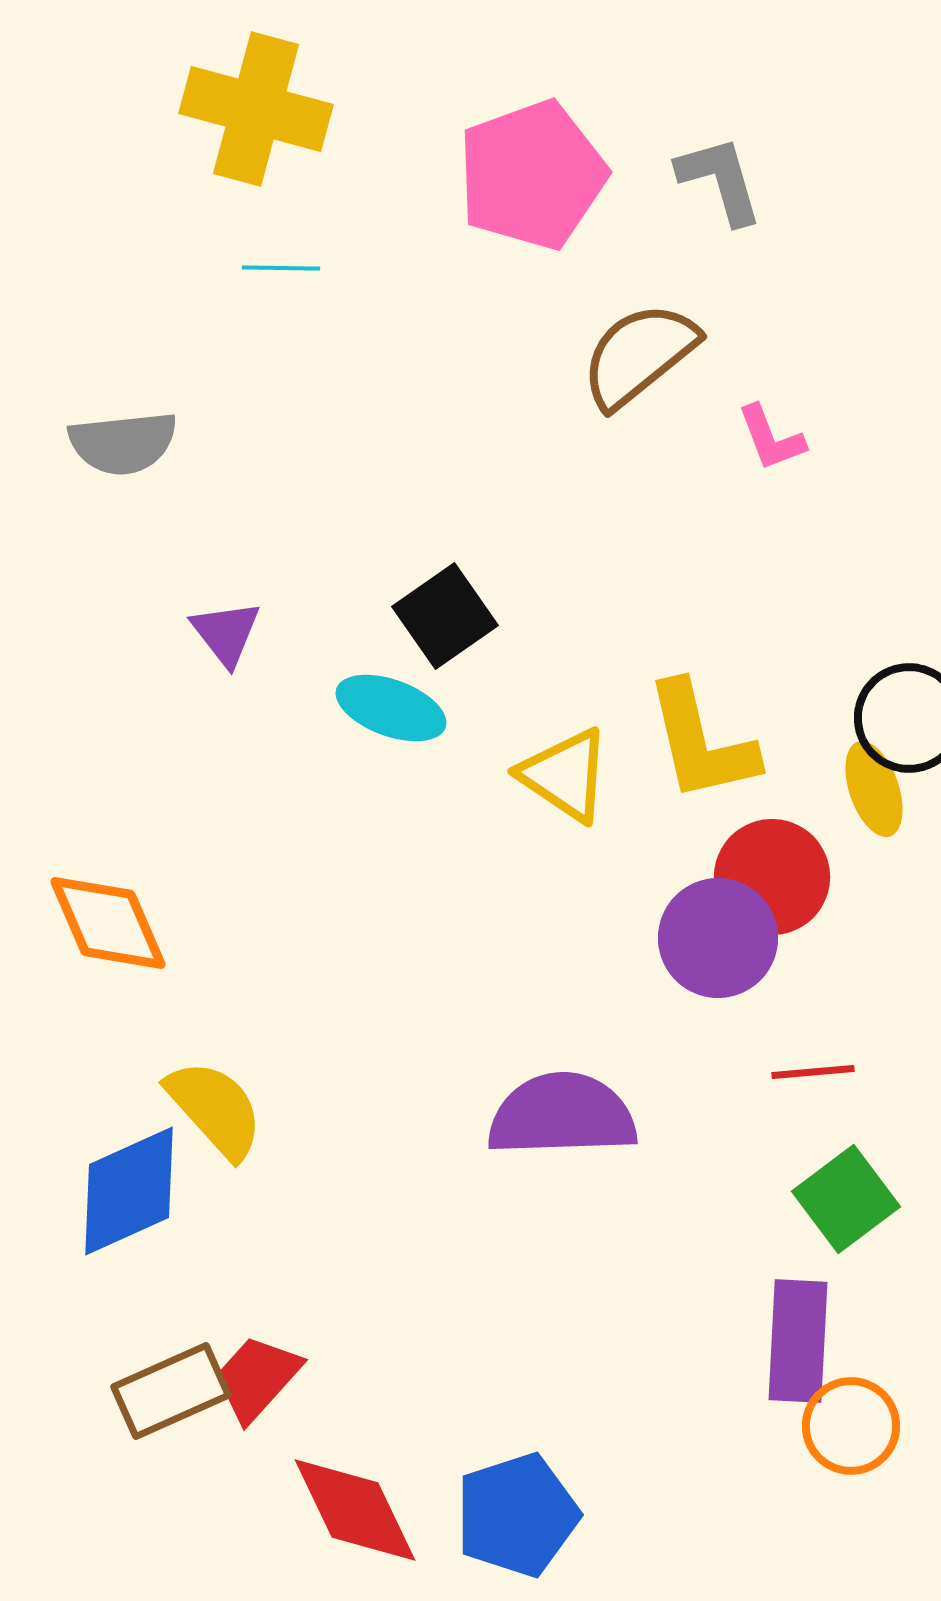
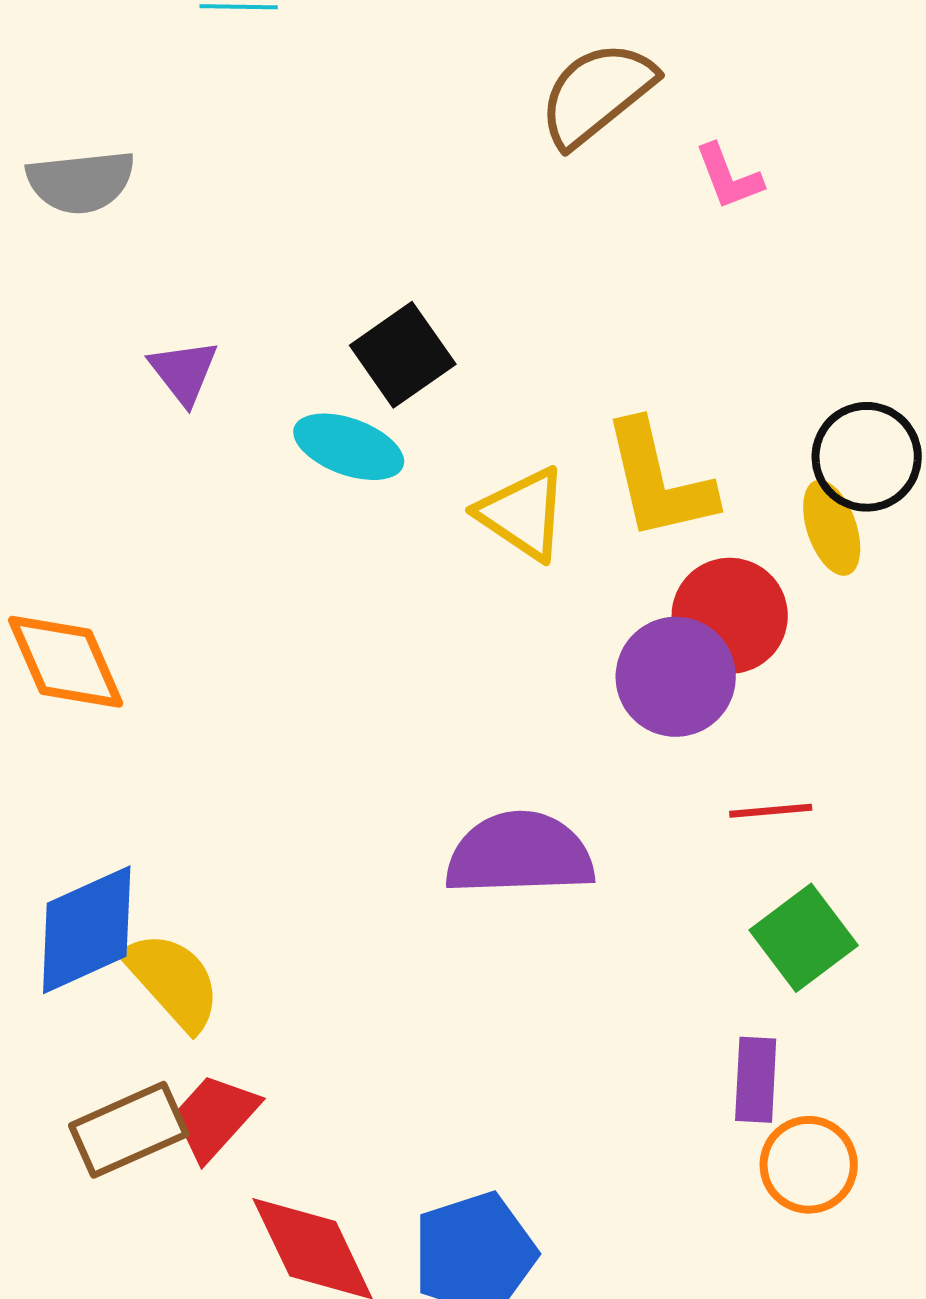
yellow semicircle: (215, 1109) -> (173, 981), moved
purple rectangle: (798, 1341) -> (756, 1080), size x0.7

